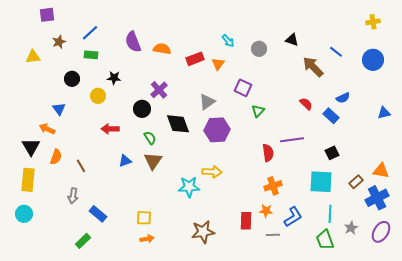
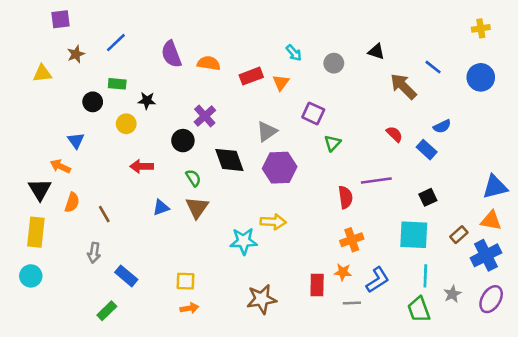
green rectangle: (91, 55) -> (117, 84), moved
blue triangle: (384, 113) -> (495, 187), moved, size x1.5

